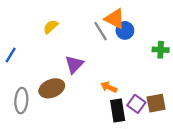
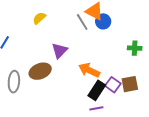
green cross: (161, 50) -> (135, 48), moved
orange arrow: (109, 87) -> (89, 70), size x1.5
black rectangle: (118, 111) -> (97, 90), turned 42

